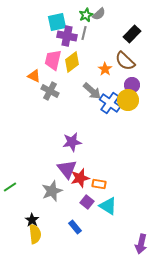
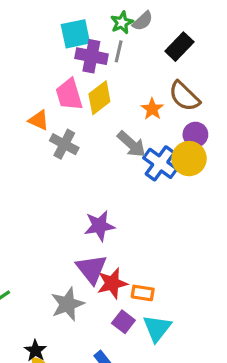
black rectangle: (132, 34) -> (179, 47), moved
pink trapezoid: (53, 60) -> (69, 95), turned -30
cyan triangle: (108, 206) -> (157, 328), turned 36

